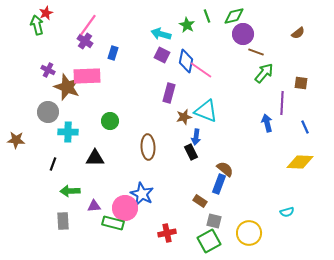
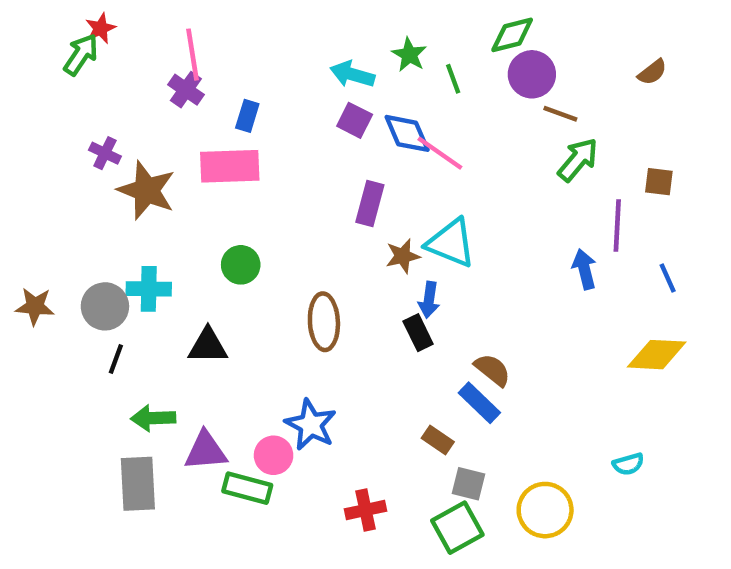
green line: (207, 16) -> (453, 79), moved
green arrow: (37, 25) -> (81, 55), turned 48
pink line: (88, 25) -> (193, 55), turned -45
blue diamond: (186, 61) -> (407, 133), turned -35
pink rectangle: (87, 76) -> (230, 166), moved
gray circle: (48, 112) -> (105, 306), moved
blue rectangle: (219, 184) -> (479, 403), turned -66
purple triangle: (94, 206) -> (206, 451), size x1.5
pink circle: (125, 208) -> (274, 455), size x0.7
gray rectangle: (63, 221) -> (138, 484), size x1.4

